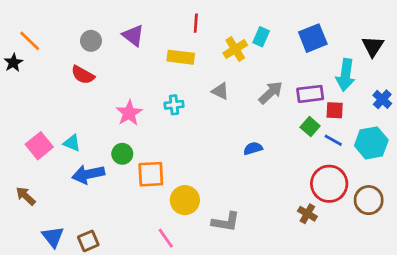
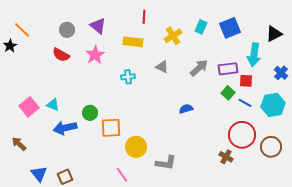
cyan rectangle: (261, 37) -> (201, 27), moved
black triangle: (373, 46) -> (274, 34), turned 30
pink star: (129, 113) -> (95, 55), moved

